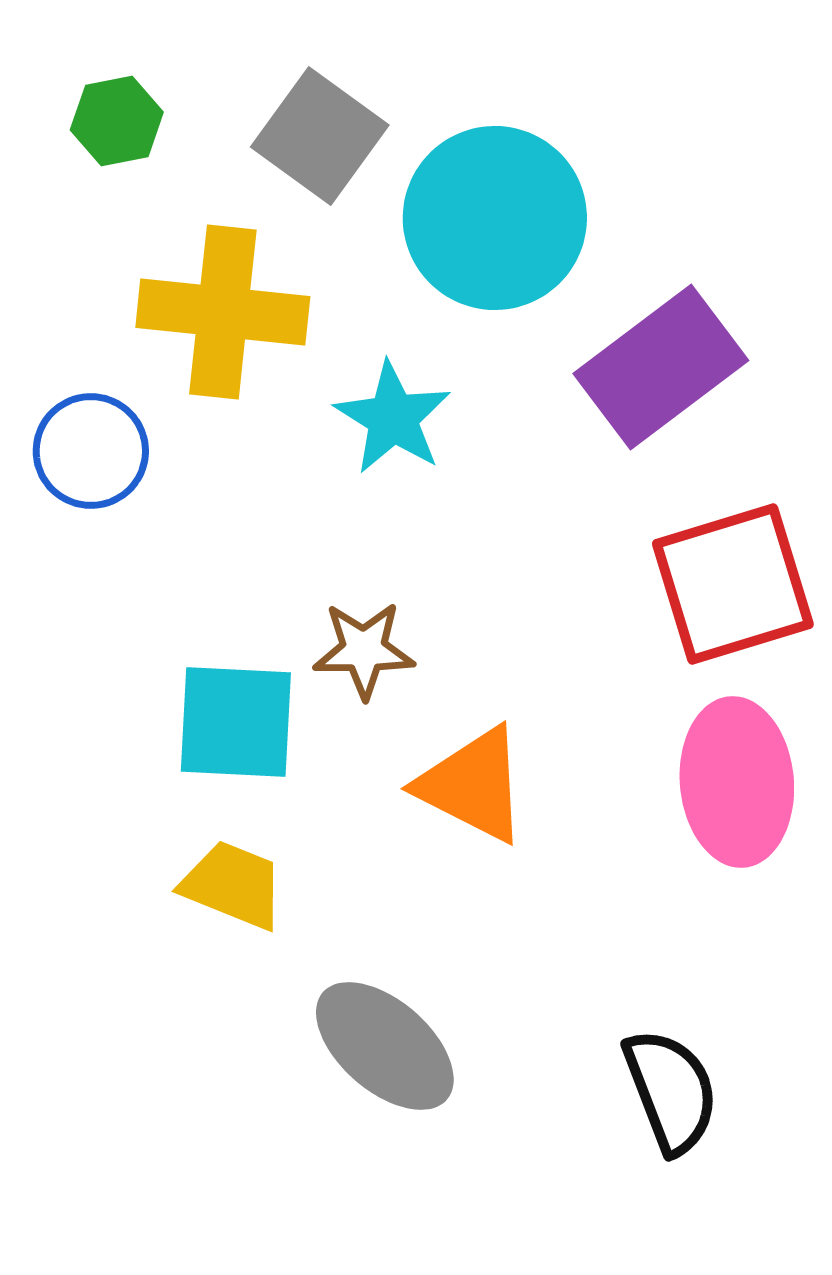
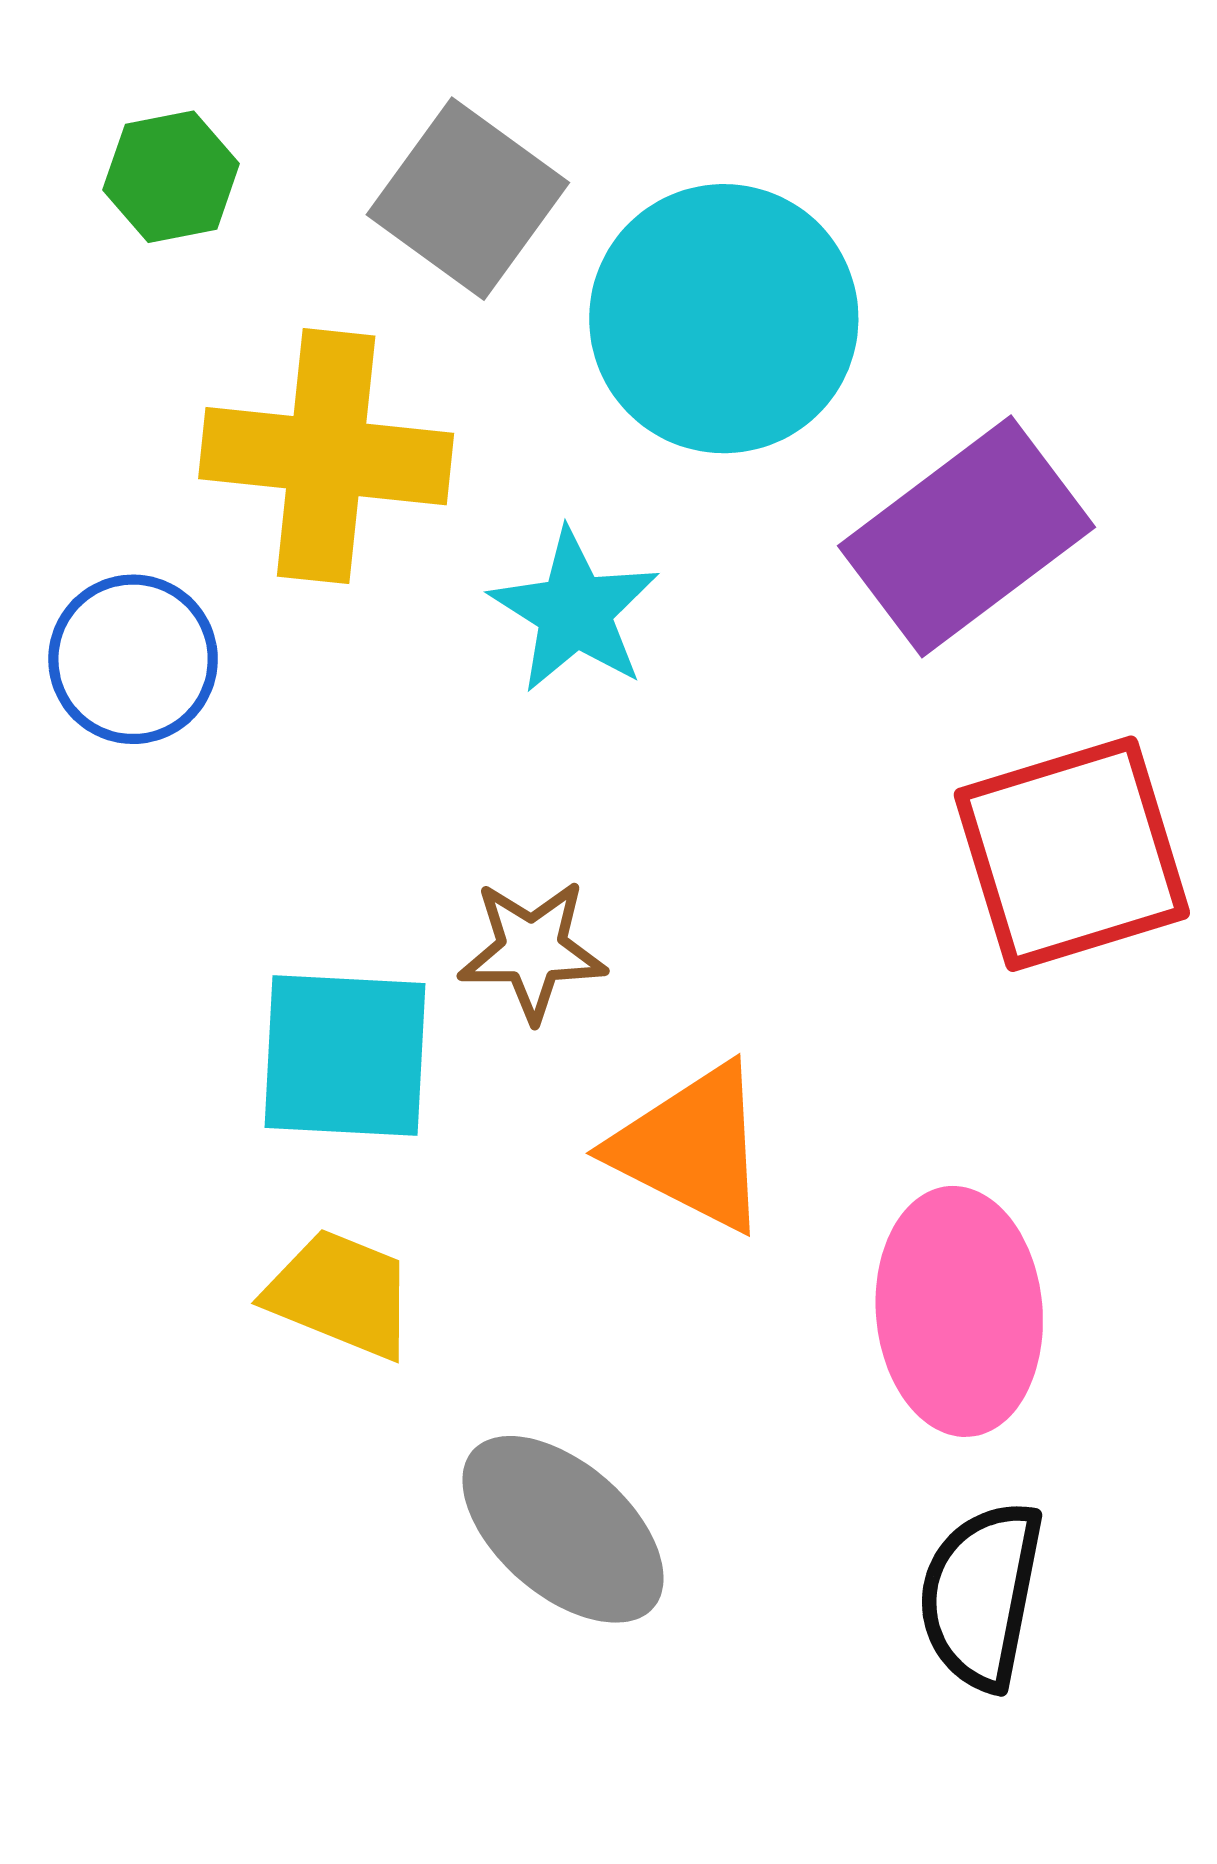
pink ellipse: (737, 782) -> (959, 1311), moved
black semicircle: (671, 1091) -> (981, 1595), turned -148

